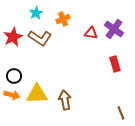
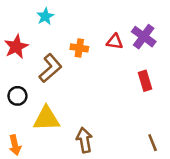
orange cross: (63, 19) -> (79, 48), moved, turned 32
brown L-shape: (40, 38) -> (50, 68), moved, turned -75
orange arrow: (12, 95) -> (15, 145), moved, turned 63
brown arrow: (65, 100) -> (84, 140), moved

